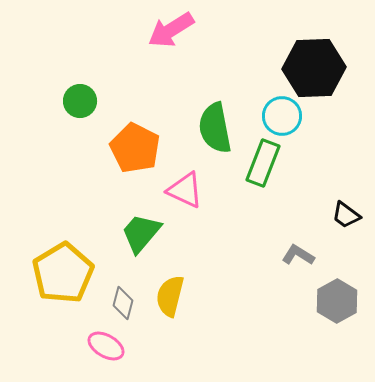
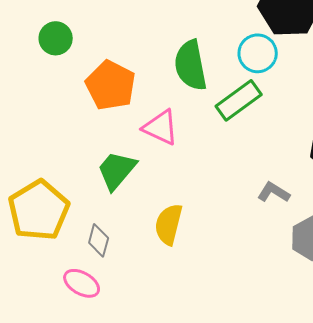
green rectangle: (263, 163) -> (239, 100), turned 33
yellow semicircle: (170, 296) -> (169, 224), moved

